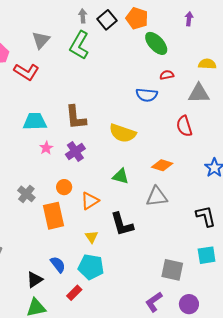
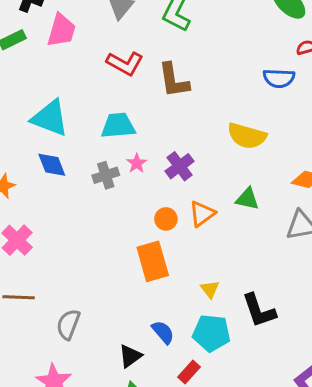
red L-shape: (26, 72) -> (125, 63), moved
brown L-shape: (76, 117) -> (174, 80), moved
gray cross: (26, 194) -> (106, 175), moved, turned 36
orange triangle: (90, 201) -> (202, 214), moved
black L-shape: (122, 224) -> (259, 310), moved

